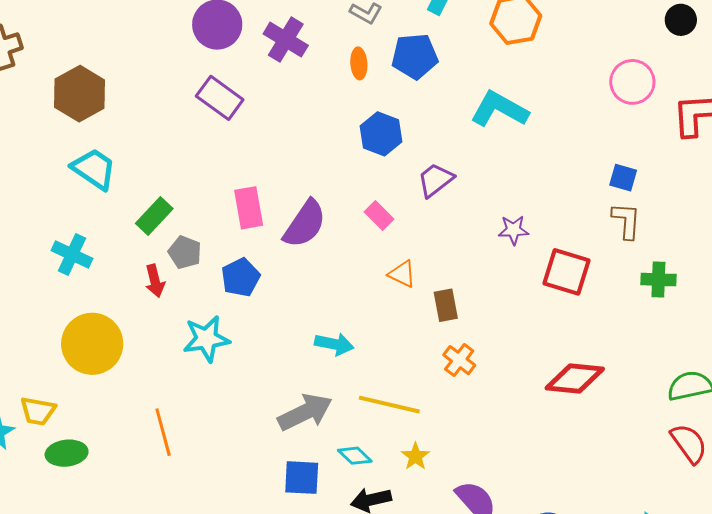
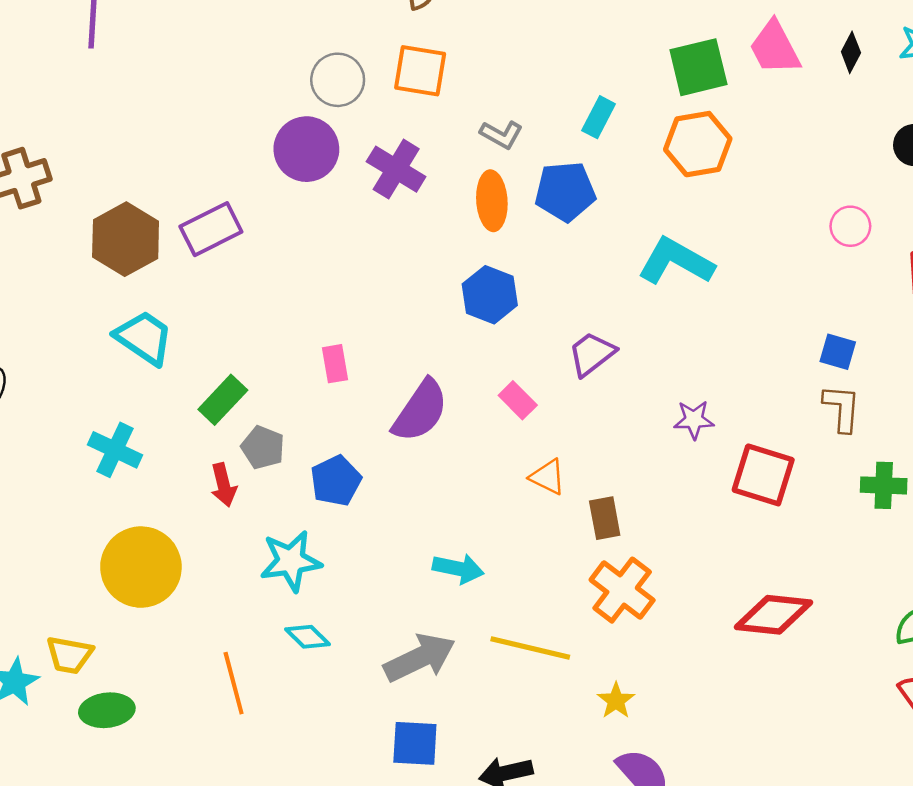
orange ellipse: (359, 63) -> (492, 201), size x1.4
pink circle: (632, 82) -> (850, 226), size x0.7
purple rectangle: (220, 98) -> (211, 229), moved, turned -63
blue hexagon: (381, 134) -> (490, 295), moved
pink rectangle: (249, 208) -> (335, 364), moved, size x0.7
orange cross: (459, 360) -> (622, 590), size x1.5
cyan diamond: (355, 456) -> (308, 637), moved
yellow star: (415, 456) -> (616, 701), moved

